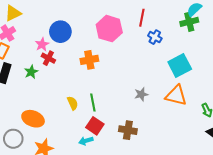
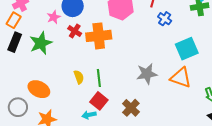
red cross: (48, 58) -> (75, 31), moved
orange cross: (89, 60) -> (99, 36), size x1.4
green star: (31, 72) -> (41, 43), size x1.6
gray star: (141, 94) -> (147, 74), size x1.5
brown cross: (128, 130) -> (131, 108), turned 30

